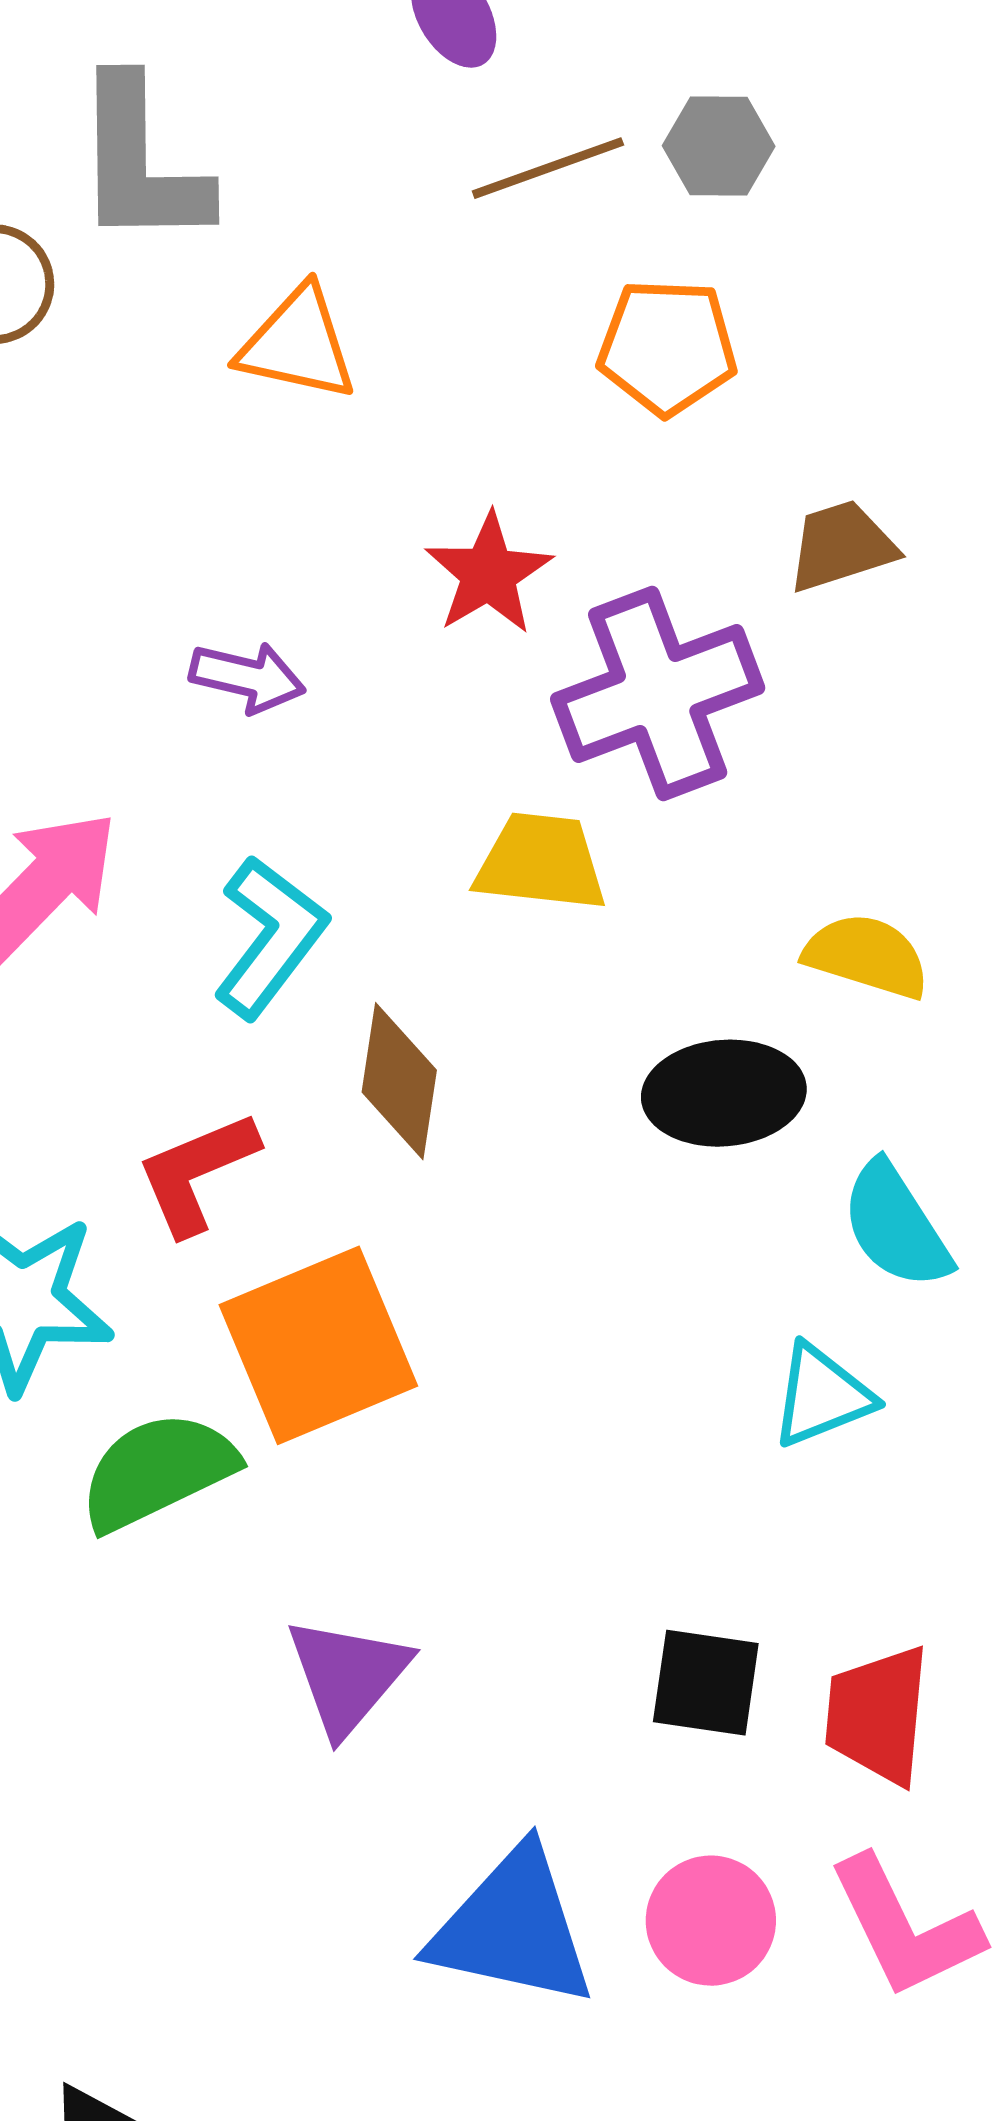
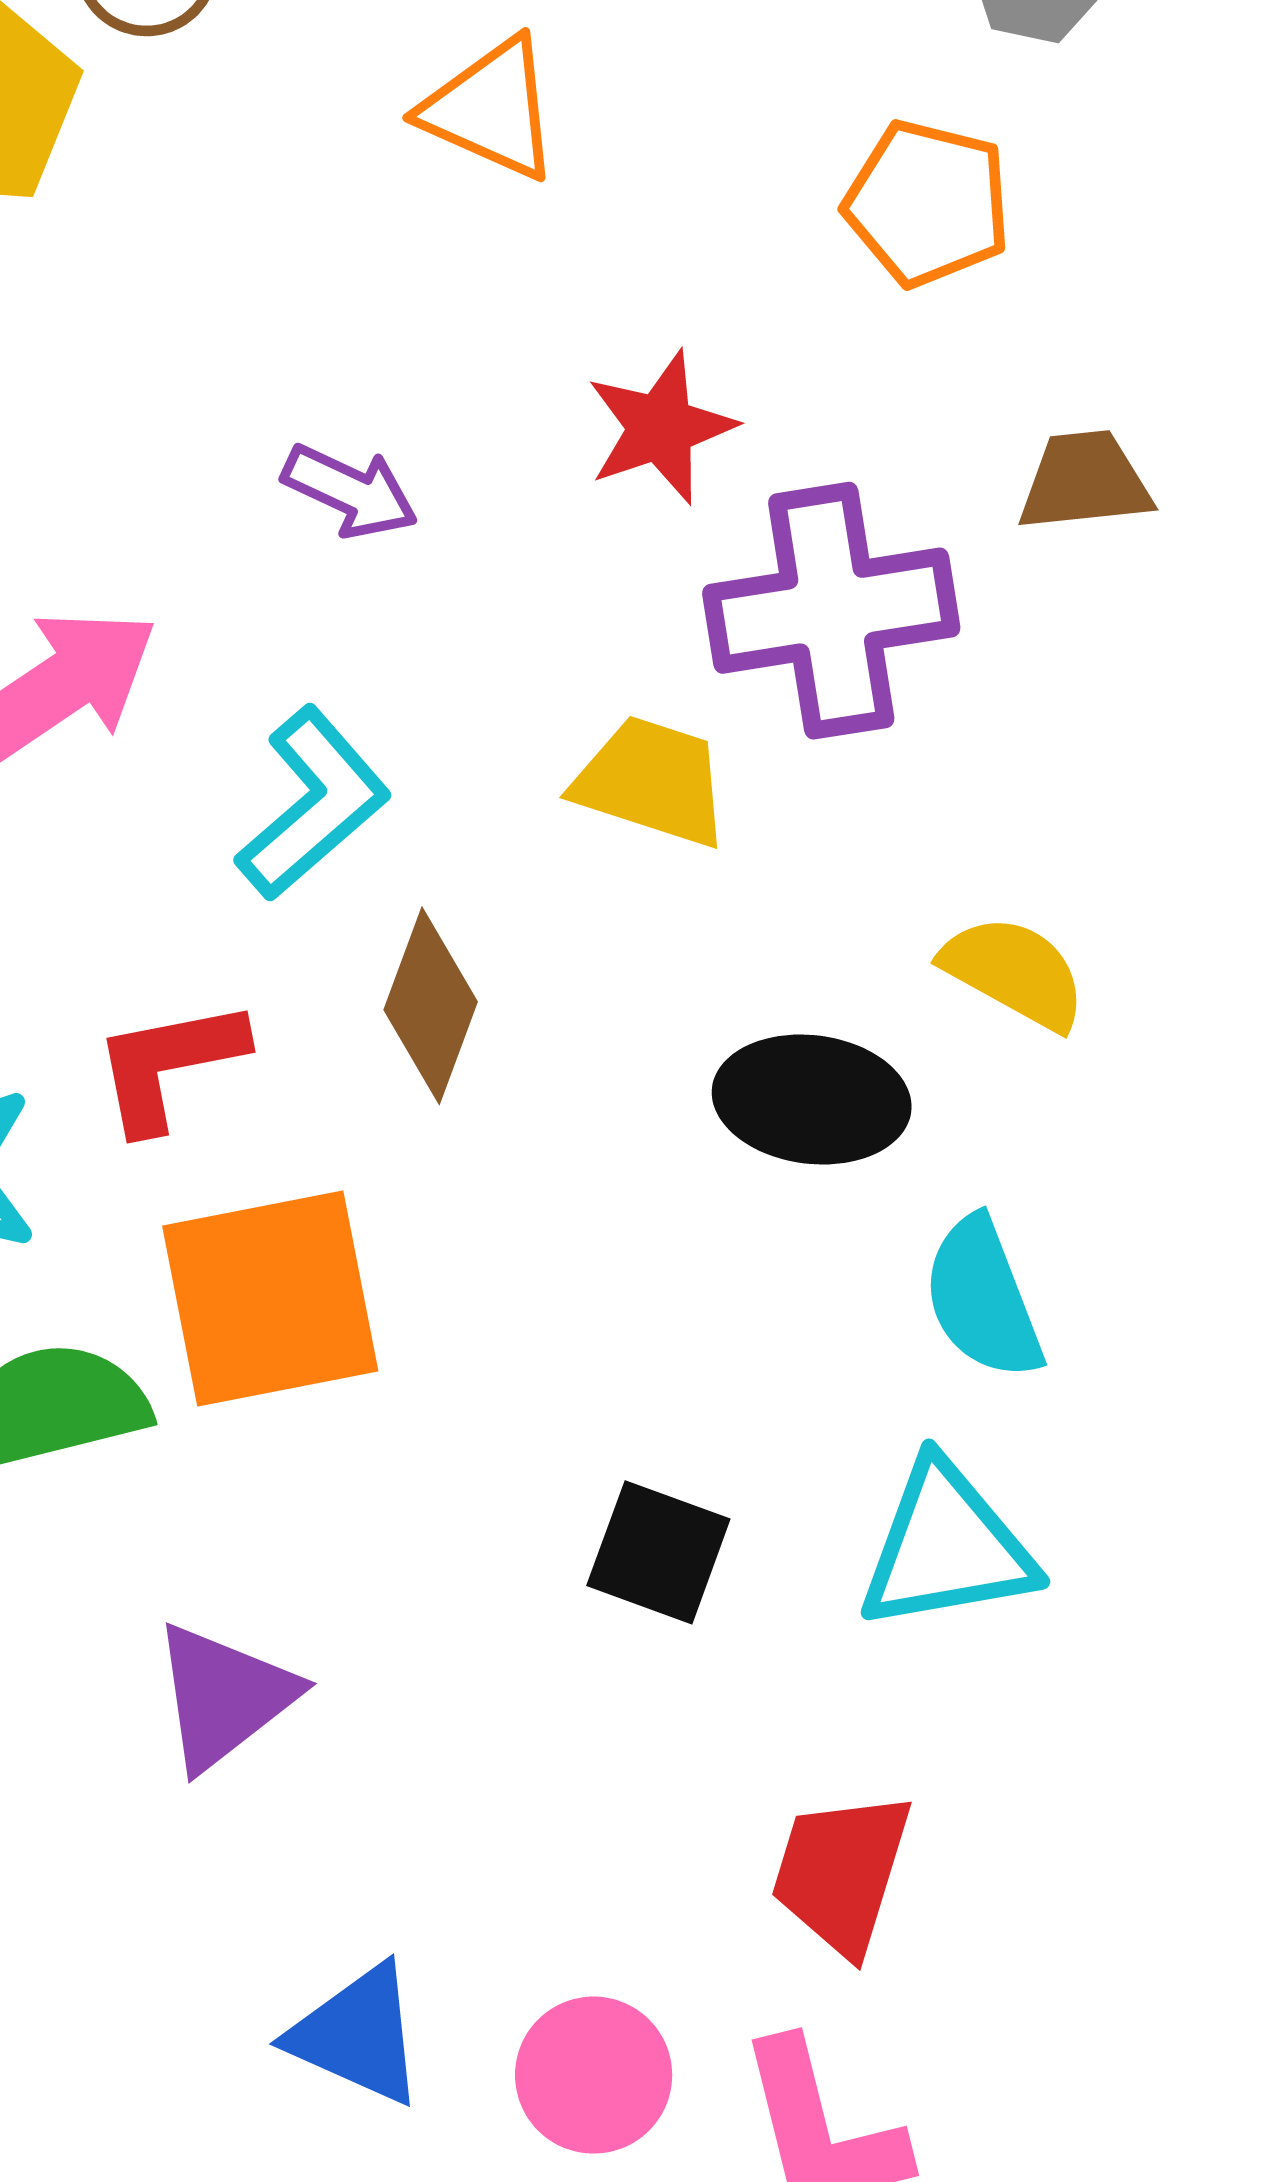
cyan triangle: (822, 1396) -> (947, 1547), moved, size x1.4
black square: (706, 1683) -> (658, 1552), moved
blue triangle: (513, 1928) -> (357, 2035), size x0.7

